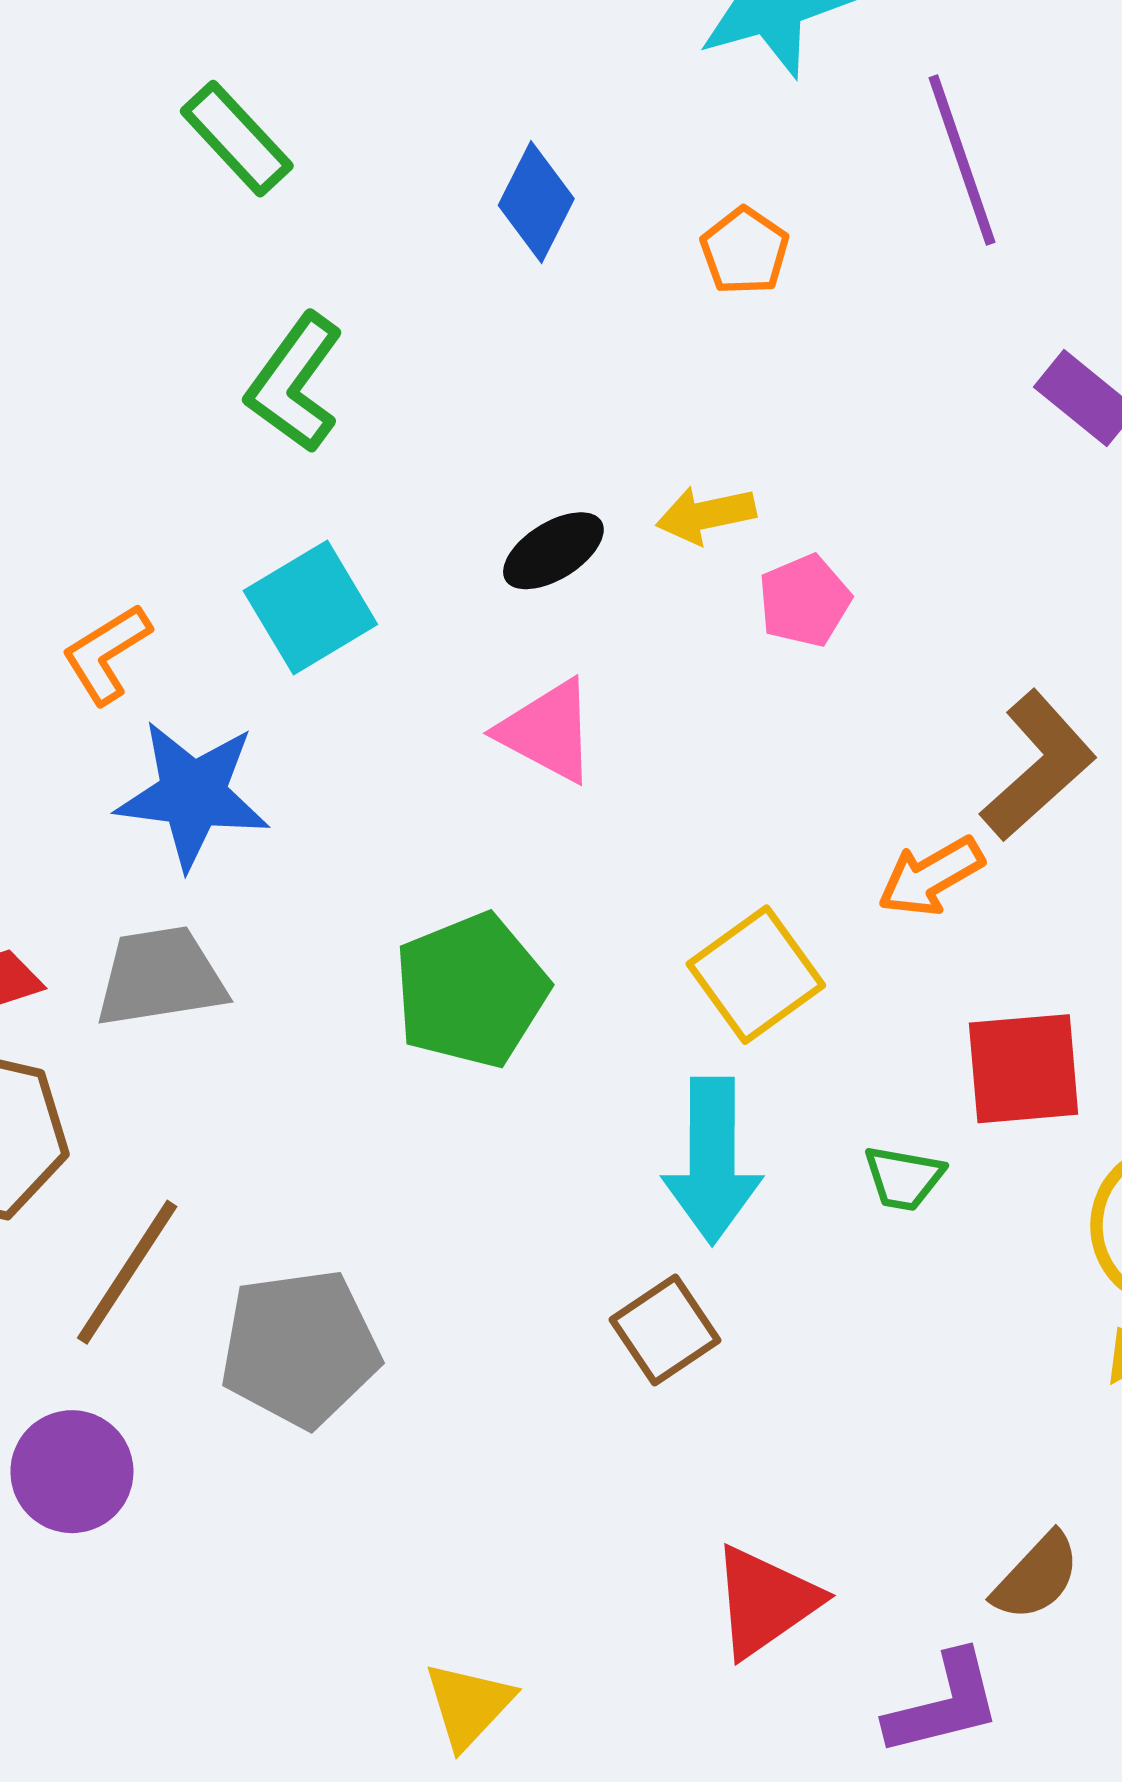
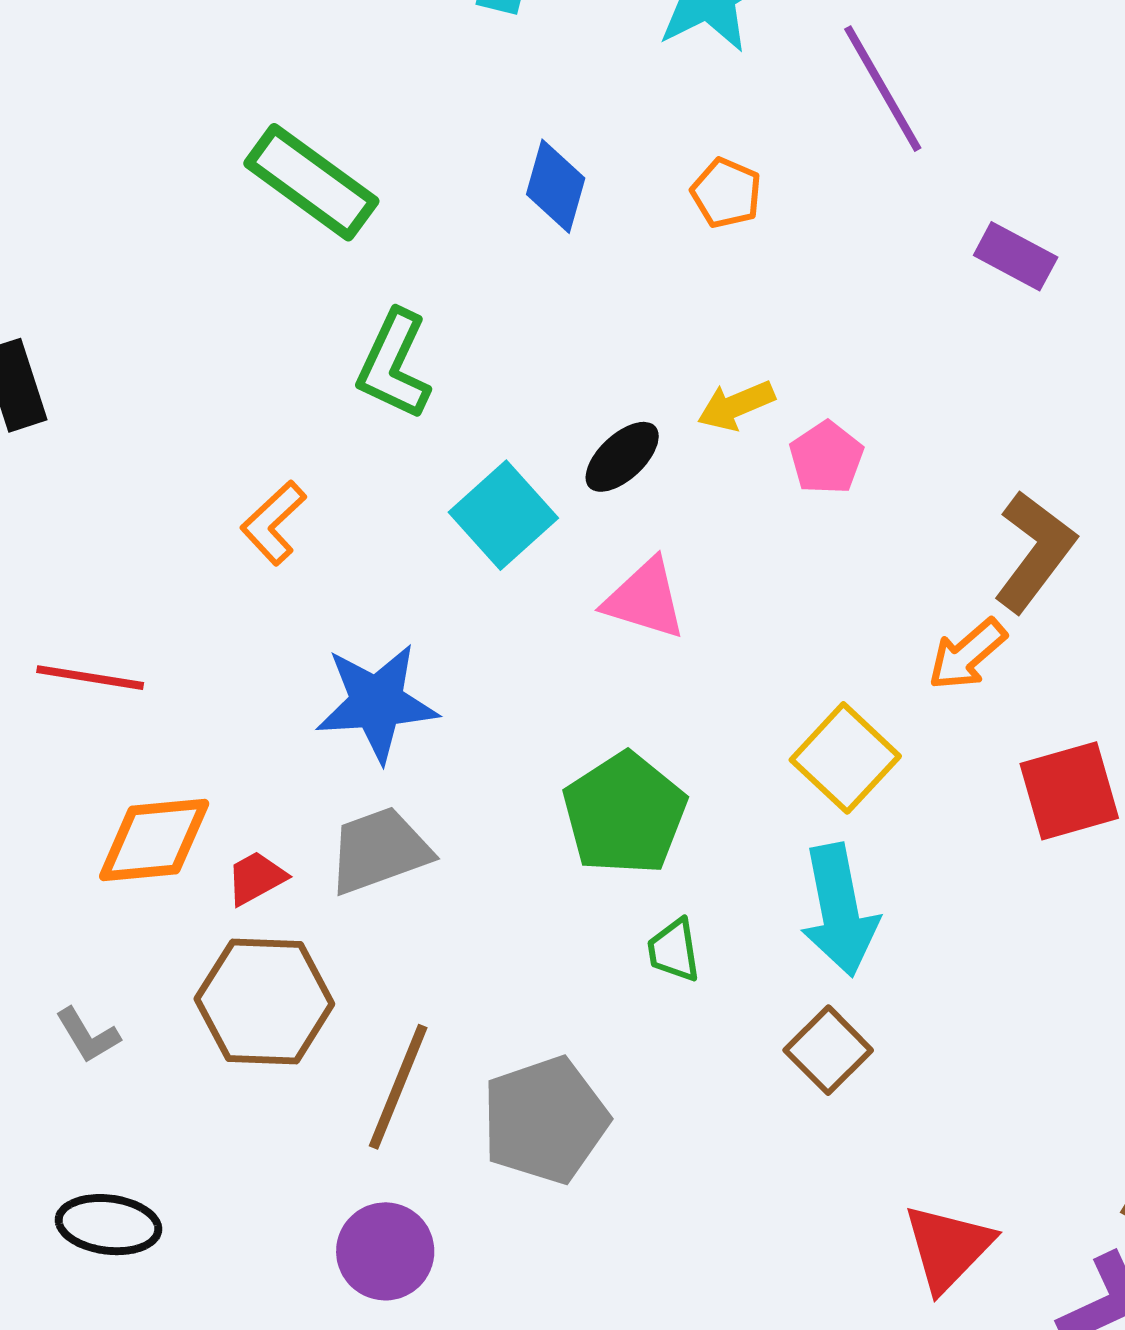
green rectangle: (237, 139) -> (311, 182), size x1.4
cyan square: (310, 608) -> (503, 515), moved
orange L-shape: (106, 654) -> (273, 523), moved
green trapezoid: (904, 1178) -> (674, 950), moved, turned 82

